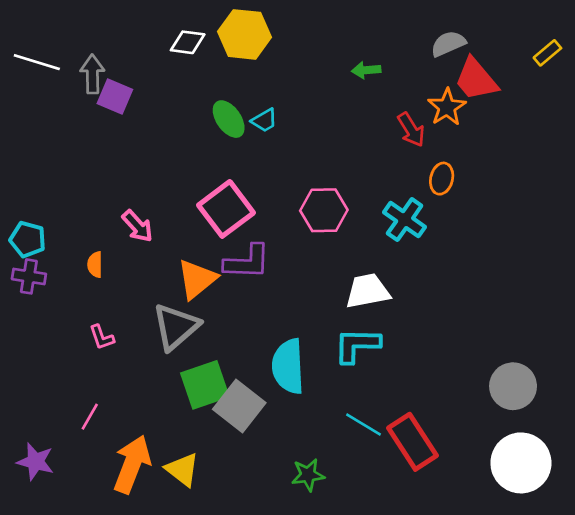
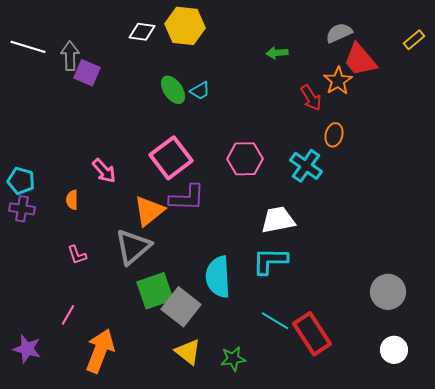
white circle: (521, 463) -> (394, 350), size x0.6
yellow triangle: (182, 470) -> (188, 352), moved

